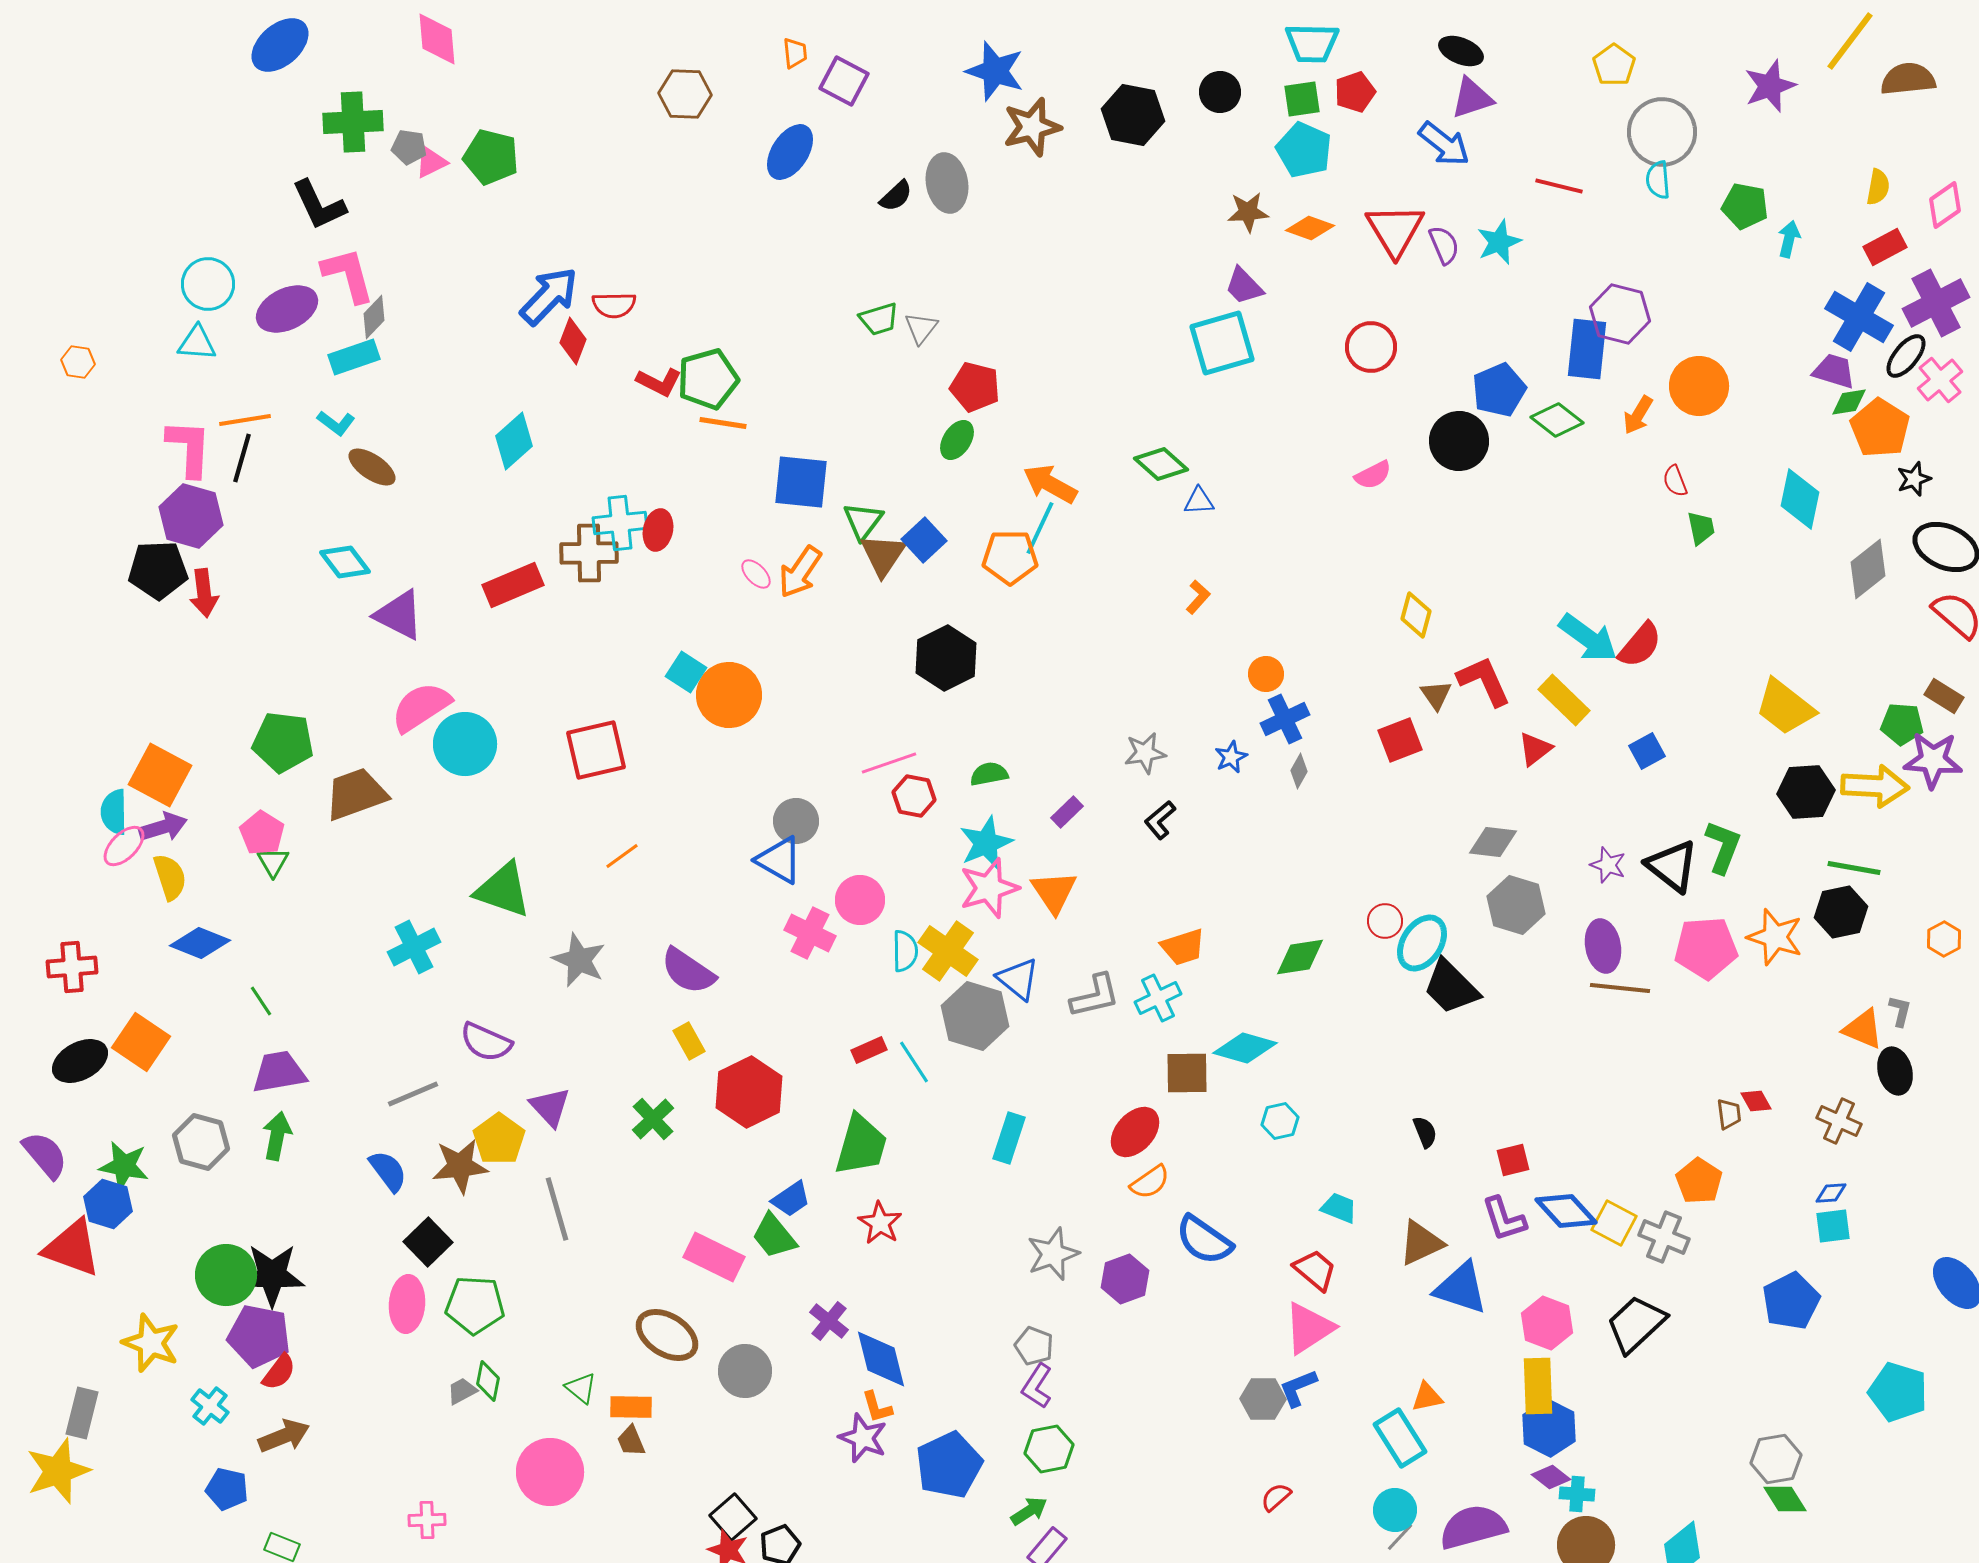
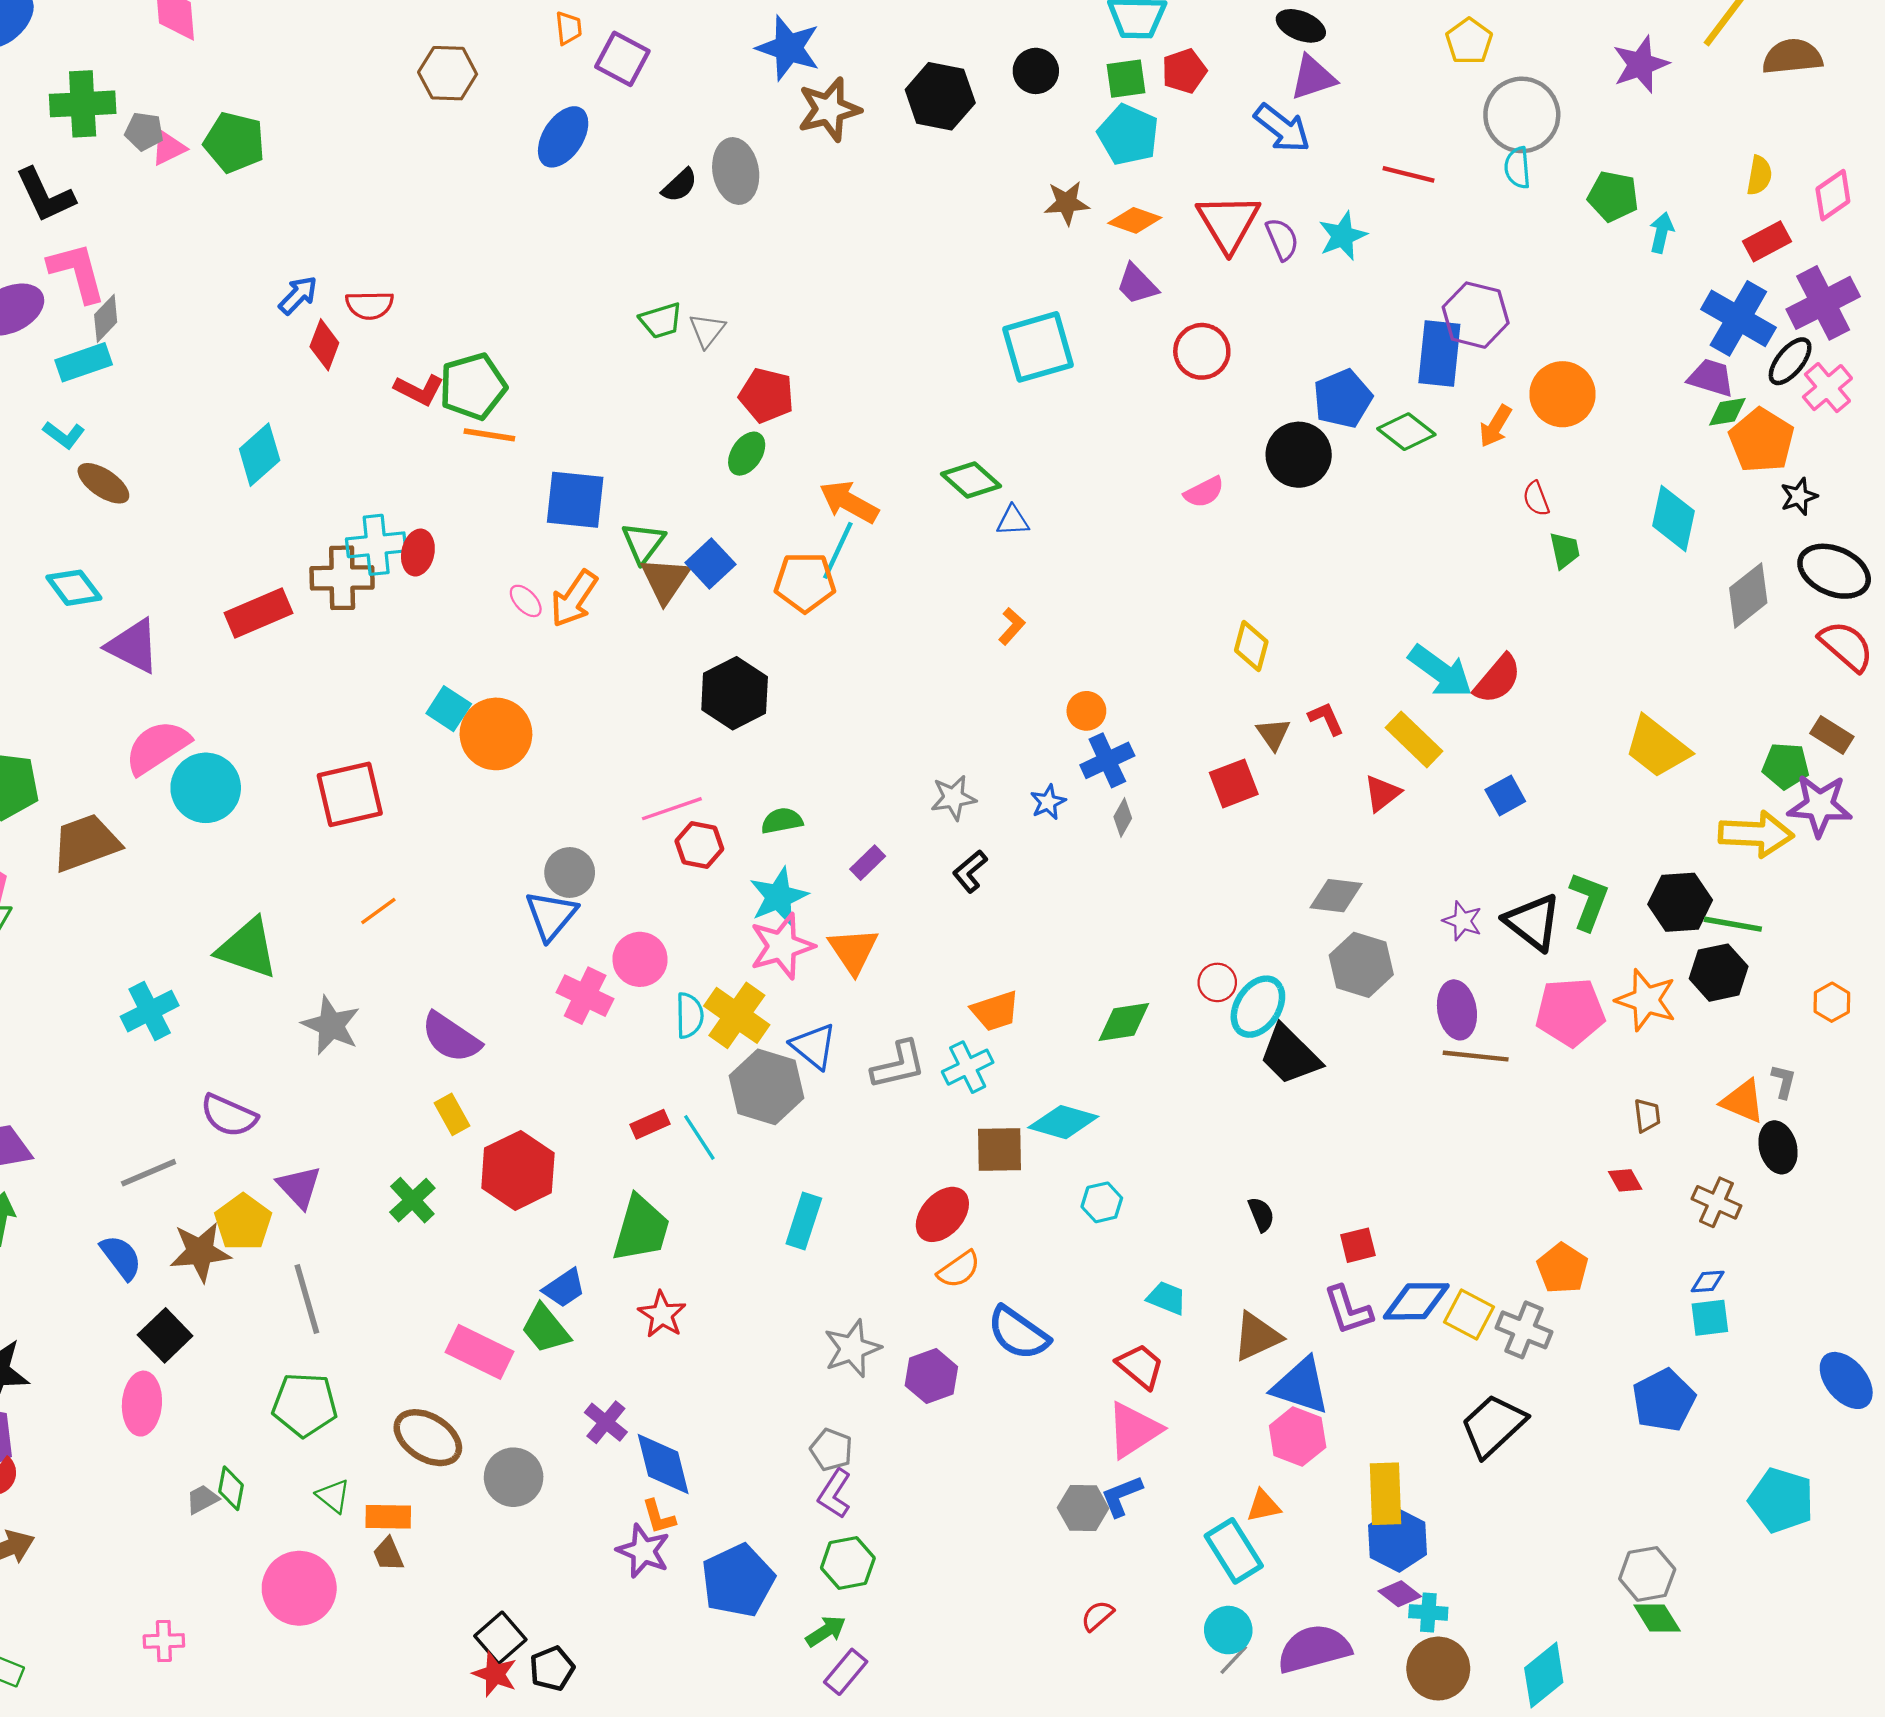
purple trapezoid: (1244, 286) -> (1137, 284), moved
blue arrow: (549, 296) -> (298, 295), size x0.6
red L-shape: (1484, 681) -> (1326, 719), size x0.6
black hexagon: (1806, 792) -> (1680, 902), moved
blue triangle: (779, 860) -> (551, 915), turned 40
brown trapezoid: (1729, 1114) -> (1647, 1115), moved
blue diamond: (1566, 1211) -> (1416, 1301), turned -48
green pentagon: (475, 1305) -> (305, 1405), moved
pink hexagon: (1547, 1323) -> (1298, 1437), moved

